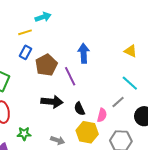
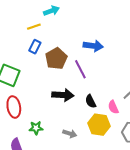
blue arrow: (84, 53) -> (93, 46), turned 102
pink semicircle: (102, 115) -> (113, 107), turned 144

